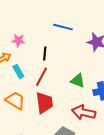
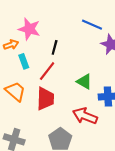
blue line: (63, 27) -> (92, 25), moved
pink star: (18, 40) -> (29, 29), size x1.5

